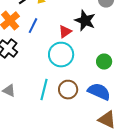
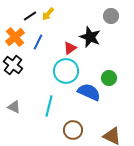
brown circle: (68, 90) -> (73, 130), moved
blue semicircle: (99, 92) -> (89, 92), moved

